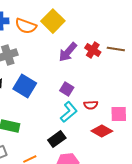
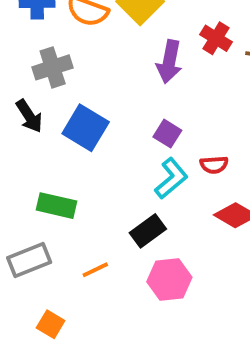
red cross: (93, 50) -> (216, 38), moved
purple arrow: (68, 52) -> (169, 62), turned -30

